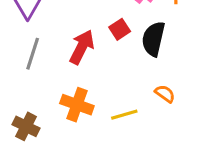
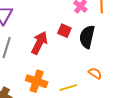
red square: (120, 29) -> (64, 31), turned -32

